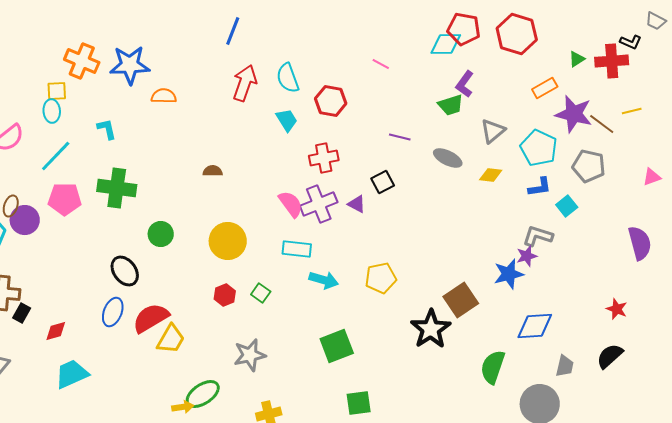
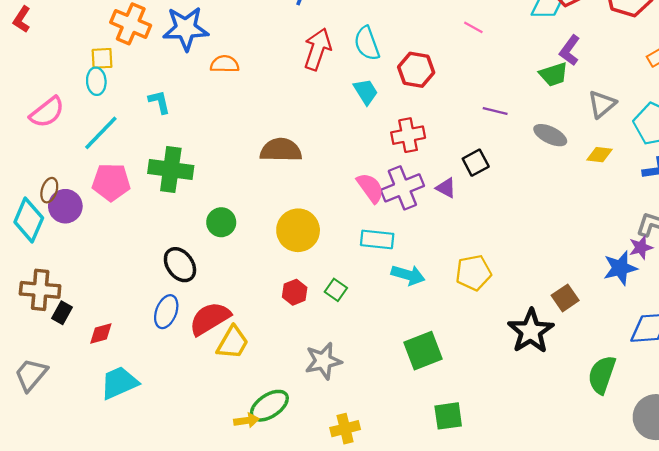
brown semicircle: (213, 171) -> (281, 150), size x1.8
brown square: (461, 300) -> (565, 298), size x0.7

